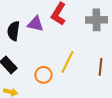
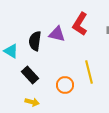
yellow line: (67, 62) -> (89, 72), turned -40

